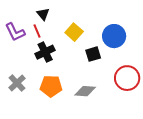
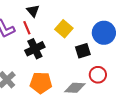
red circle: (127, 78) -> (98, 75), moved, size x0.7

